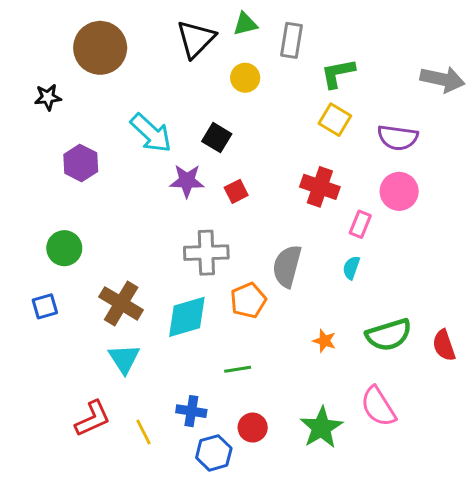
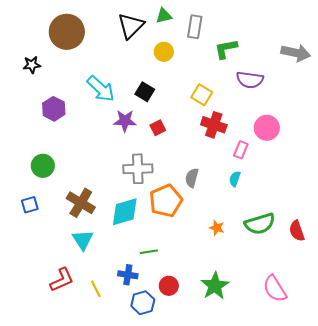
yellow square: (335, 120) -> (202, 95), moved
purple semicircle: (398, 138) -> (250, 80), moved
gray semicircle: (287, 266) -> (192, 178), size x0.7
orange pentagon: (248, 300) -> (166, 201), size x1.4
green line: (238, 369) -> (149, 252), moved
pink semicircle: (378, 407) -> (275, 289), moved

